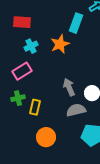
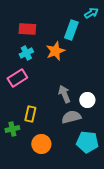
red rectangle: (22, 22) -> (27, 29), moved
green cross: (18, 98) -> (12, 129), moved

